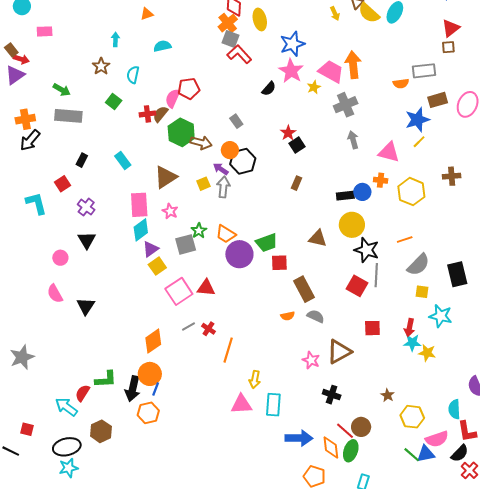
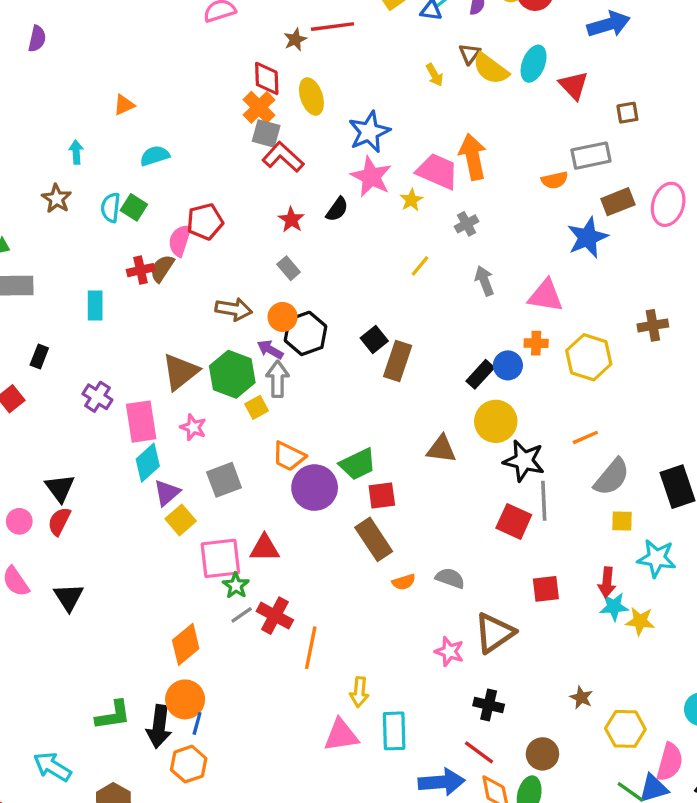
red triangle: (451, 28) -> (574, 85), moved, turned -30
green square: (114, 101) -> (134, 207), moved
gray cross: (346, 105) -> (467, 224), size x0.6
green hexagon: (181, 132) -> (232, 374), moved
red star: (288, 133) -> (291, 220), moved
yellow line: (419, 142) -> (420, 266), moved
black square: (297, 145) -> (374, 340), moved
cyan rectangle: (123, 161) -> (95, 305), moved, turned 42
brown rectangle: (296, 183) -> (398, 361), size x1.6
yellow square: (203, 184) -> (257, 407), moved
black rectangle: (345, 196) -> (480, 374), turned -36
purple cross: (86, 207) -> (97, 397), moved
green star: (199, 231) -> (236, 585), moved
brown rectangle: (304, 289) -> (374, 539), moved
pink square: (179, 291) -> (220, 558), turned 32
red cross: (208, 329) -> (275, 616), size x1.5
red semicircle: (83, 393) -> (59, 521), moved
red line: (345, 431) -> (479, 752), moved
pink semicircle: (437, 439) -> (670, 762), turned -50

